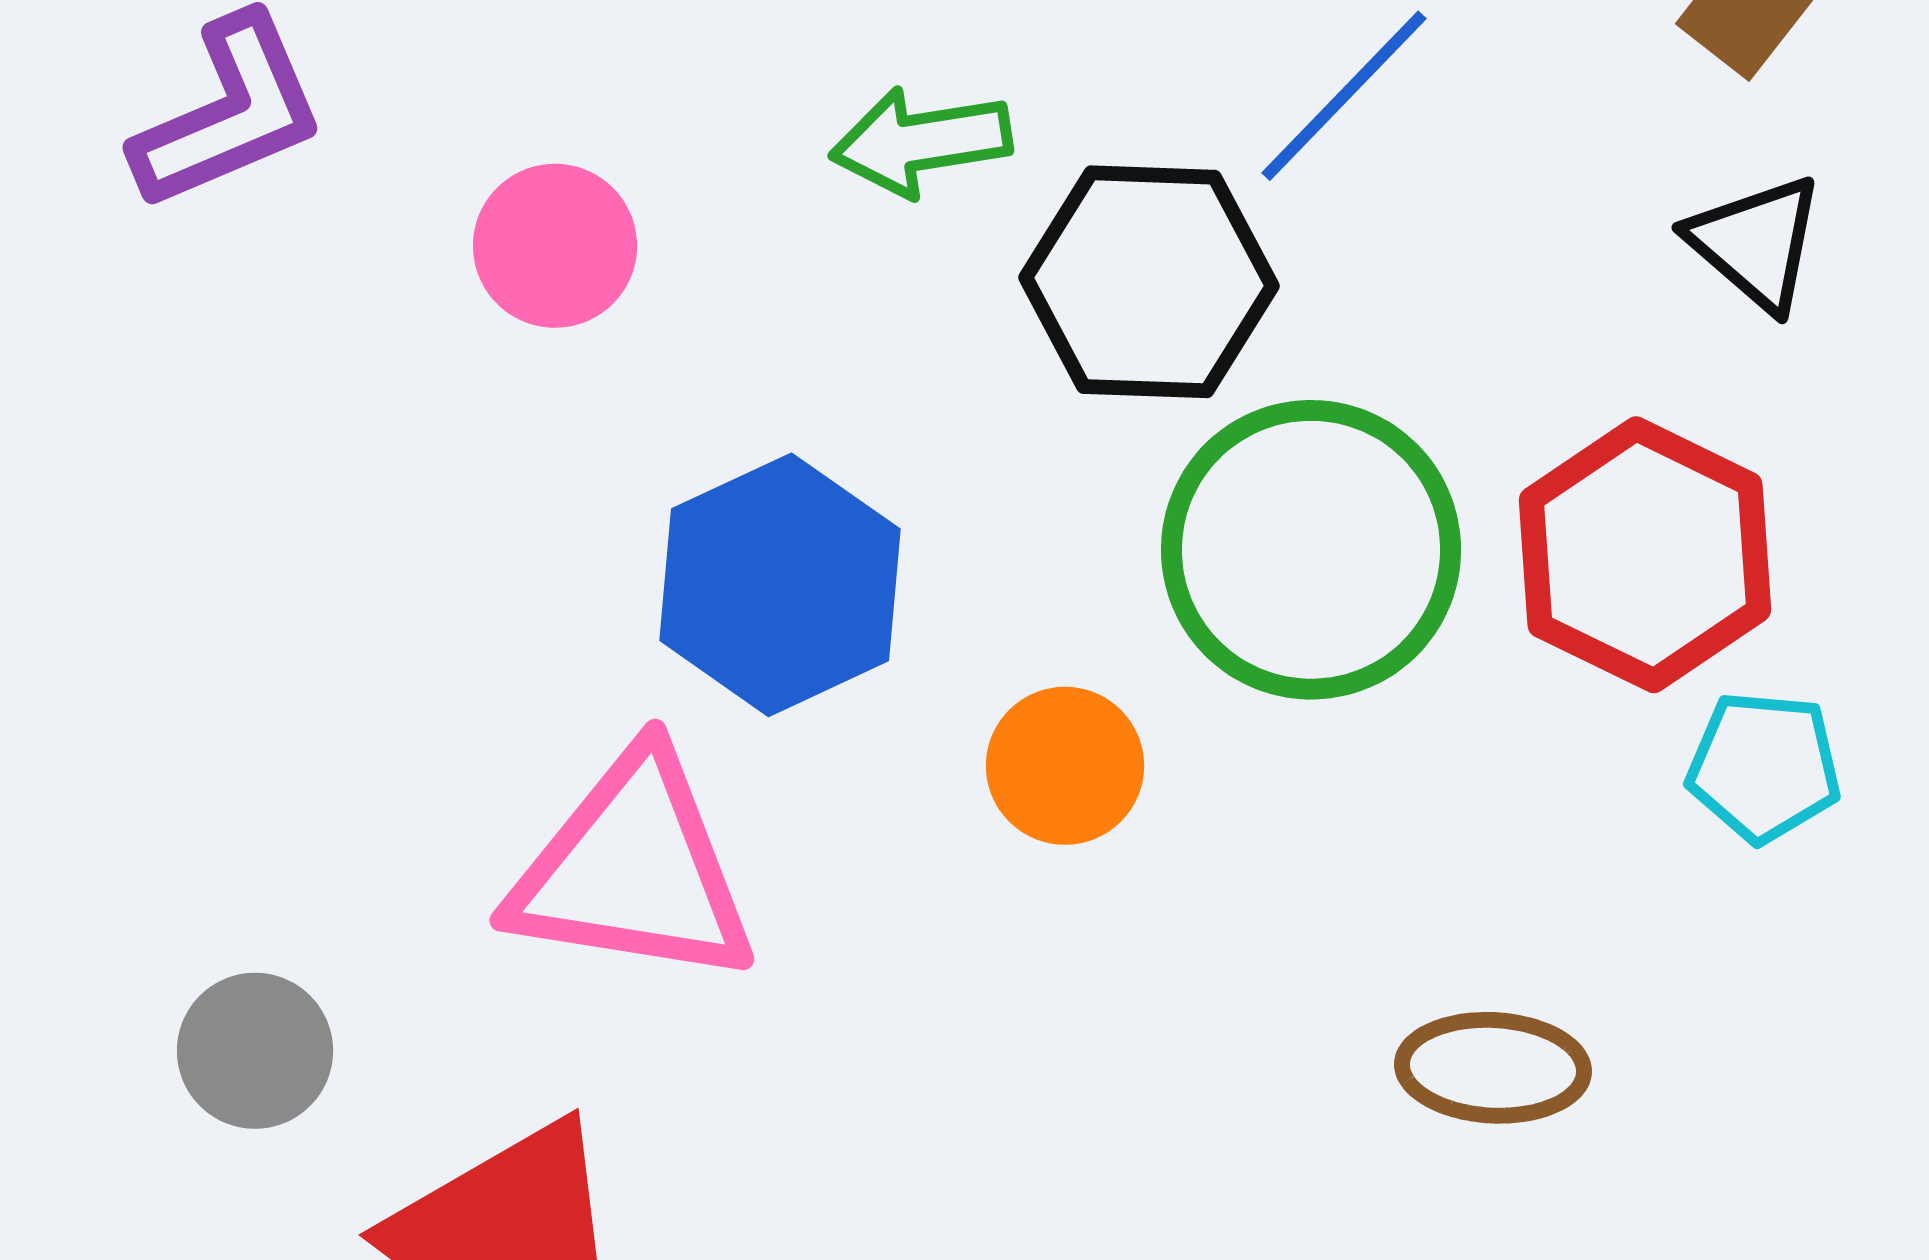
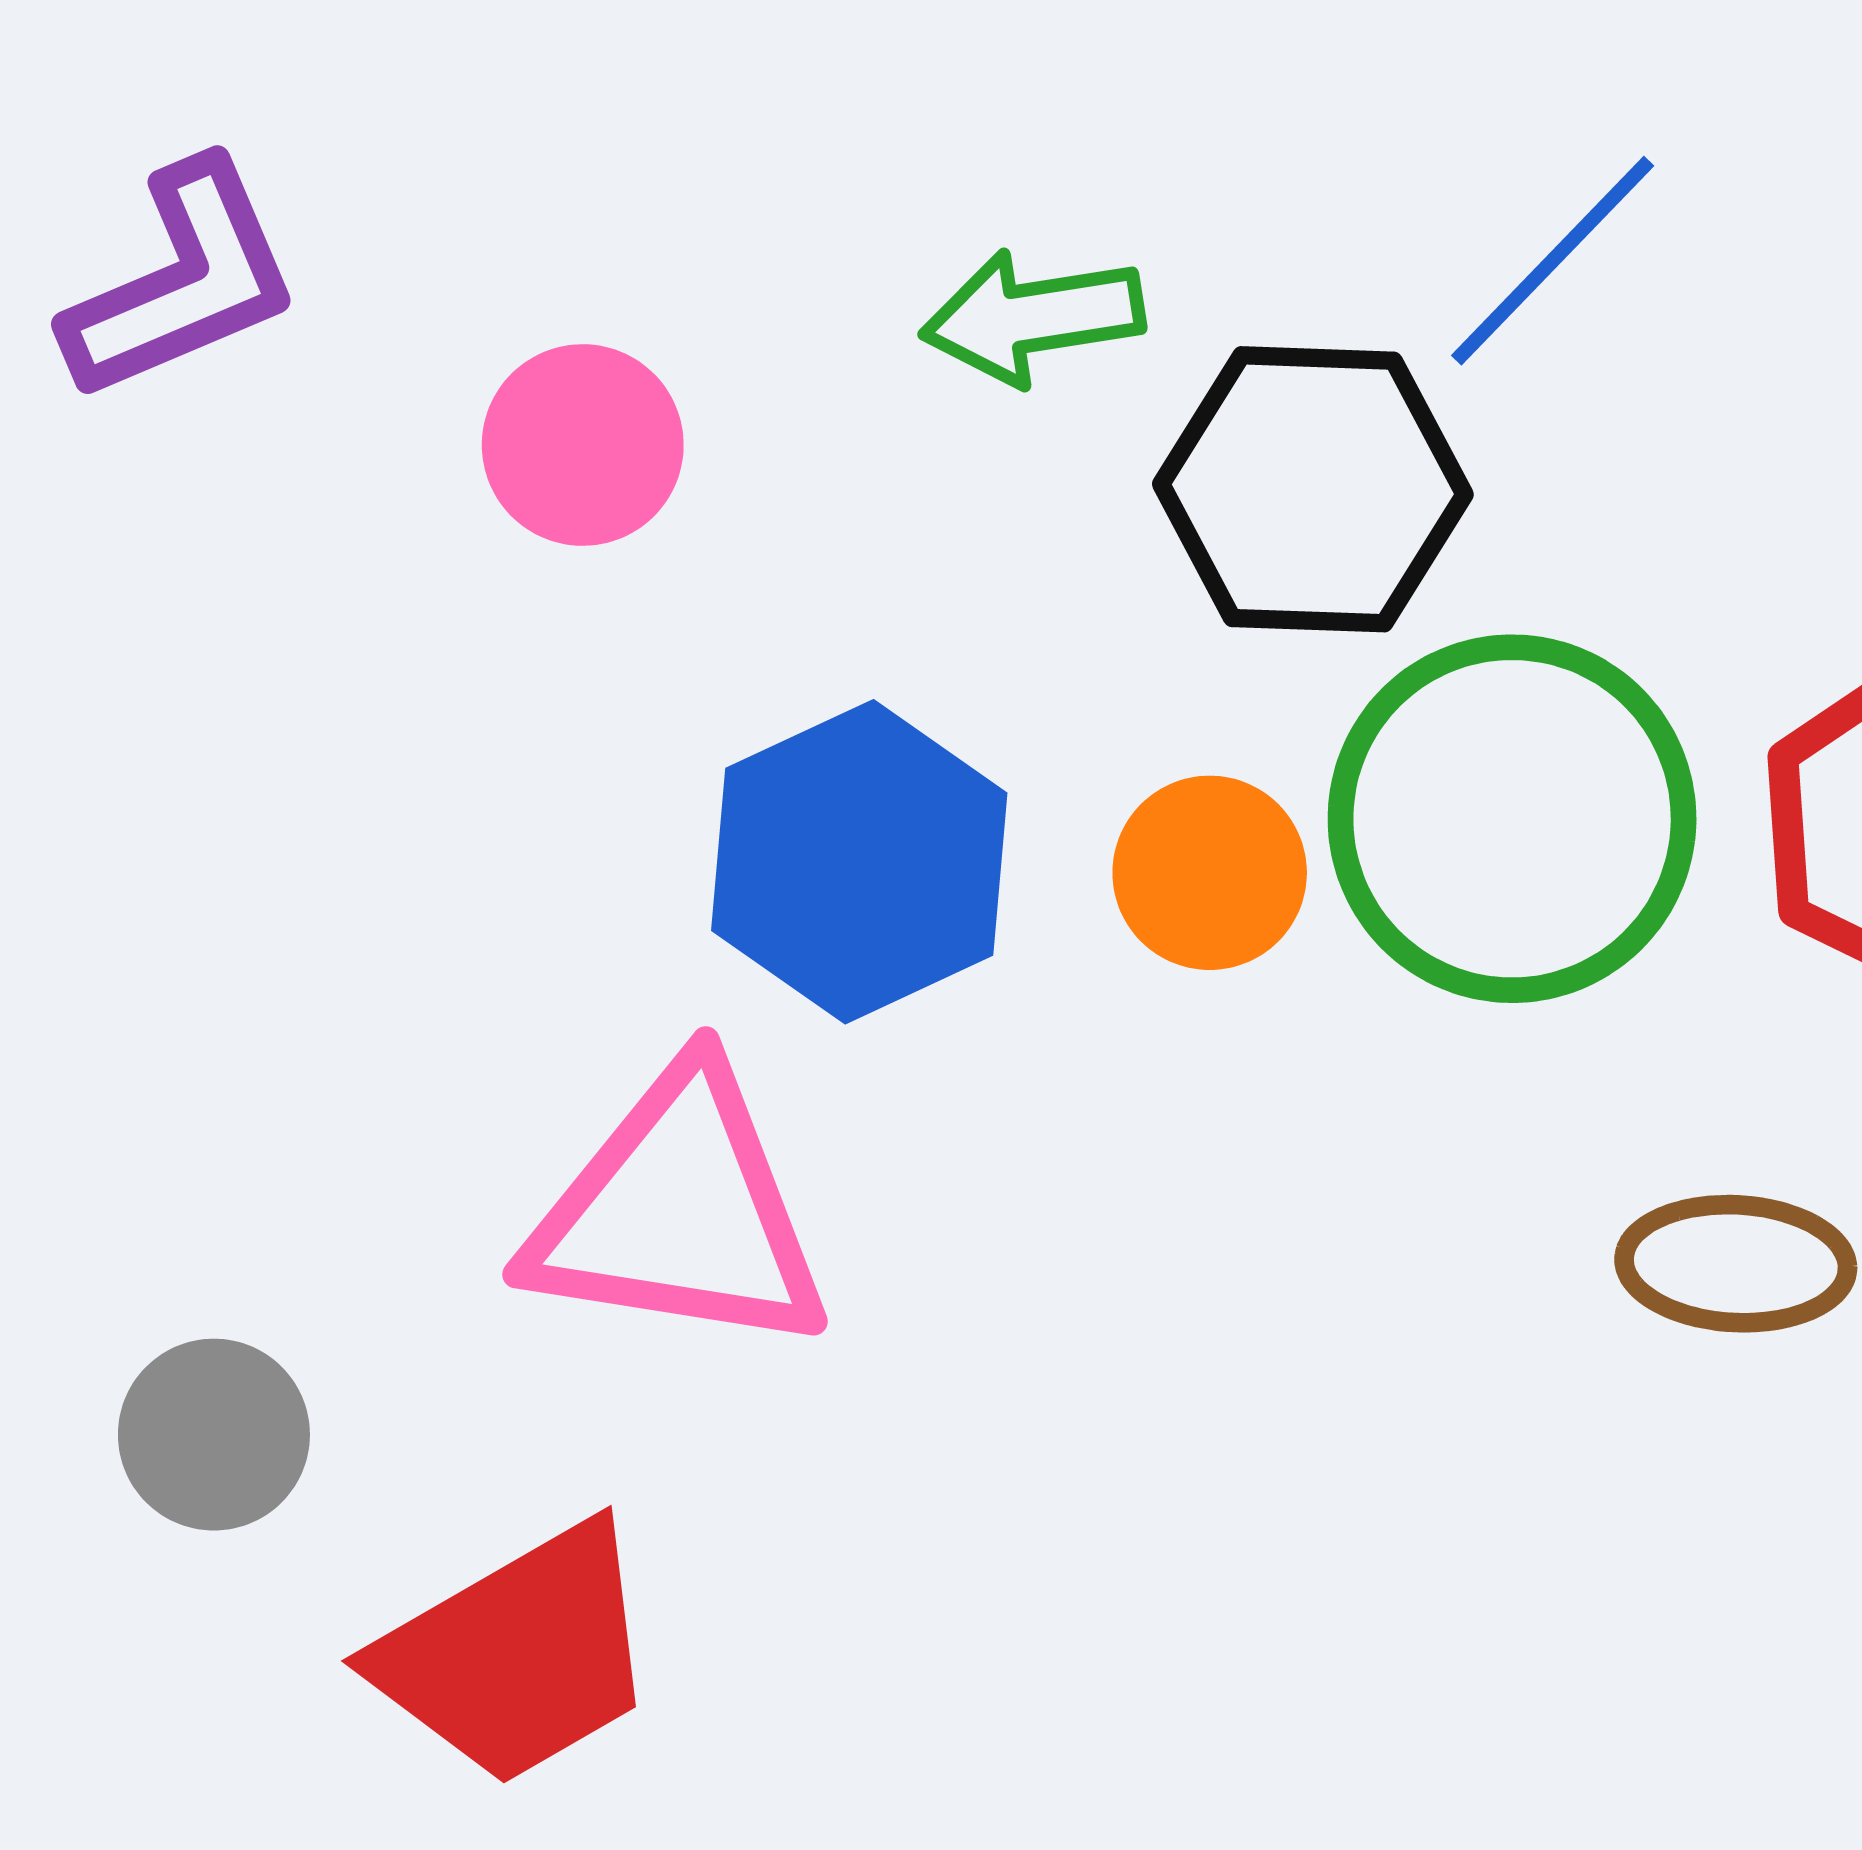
orange circle: (1065, 766) -> (1210, 873), moved
brown ellipse: (1493, 1068) -> (1736, 1264), moved

